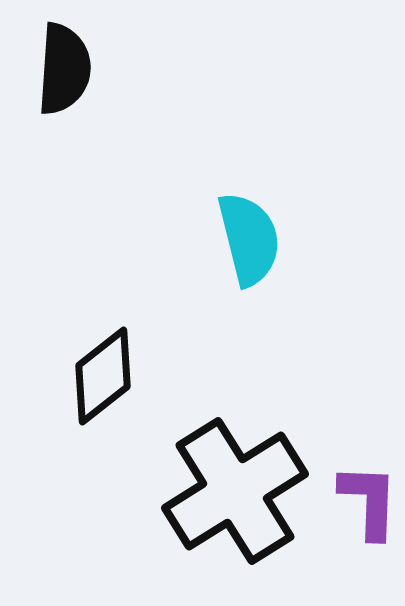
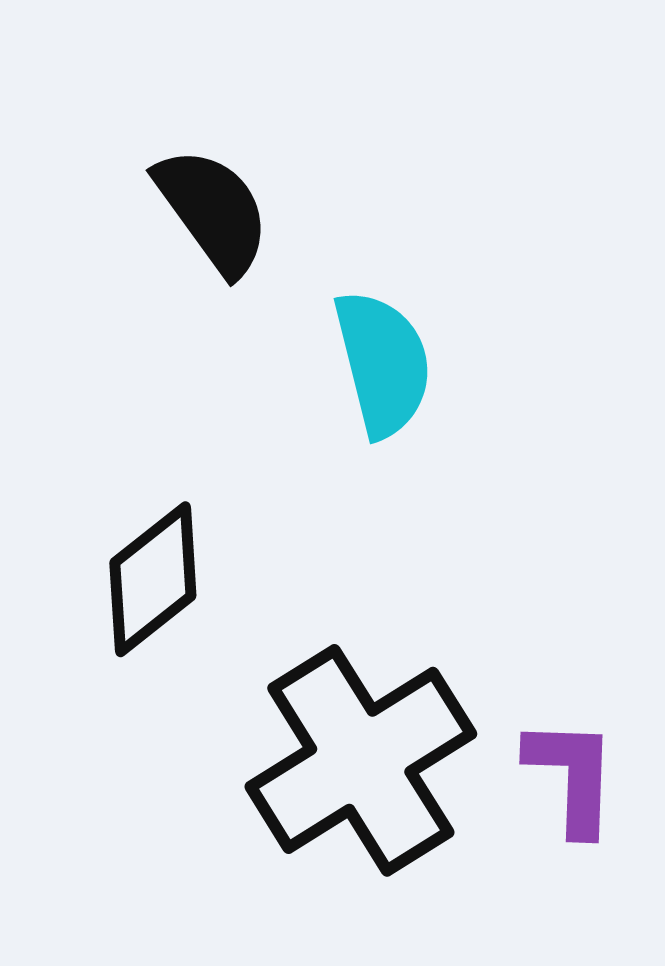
black semicircle: (64, 69) -> (213, 211), moved, turned -40

